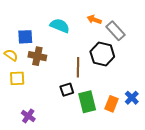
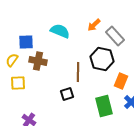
orange arrow: (94, 20) -> (94, 25), turned -64
yellow semicircle: (11, 55) -> (12, 60), turned -88
green rectangle: (87, 102) -> (104, 106), moved
orange rectangle: (111, 104) -> (121, 81), moved

